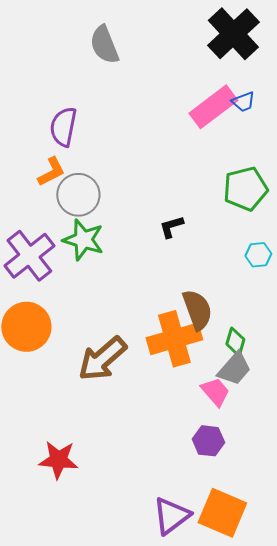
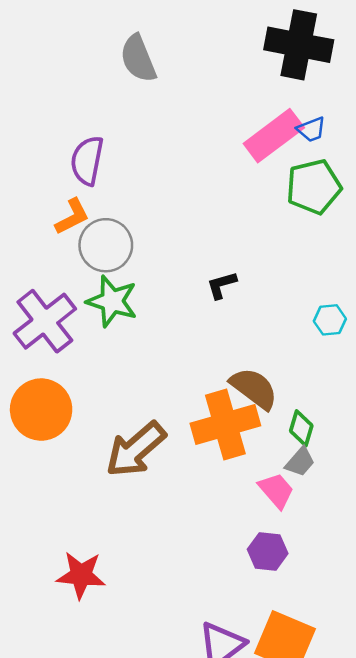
black cross: (233, 34) -> (299, 45), turned -36
green pentagon: (245, 189) -> (314, 187), moved
brown semicircle: (197, 310) -> (254, 388), turned -33
gray trapezoid: (234, 369) -> (300, 462), size x0.7

